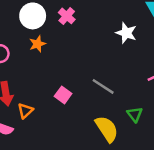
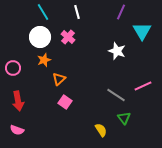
gray line: (103, 86) -> (116, 95), moved
orange triangle: (25, 111) -> (59, 79), moved
yellow semicircle: (107, 129) -> (101, 130), size x0.6

